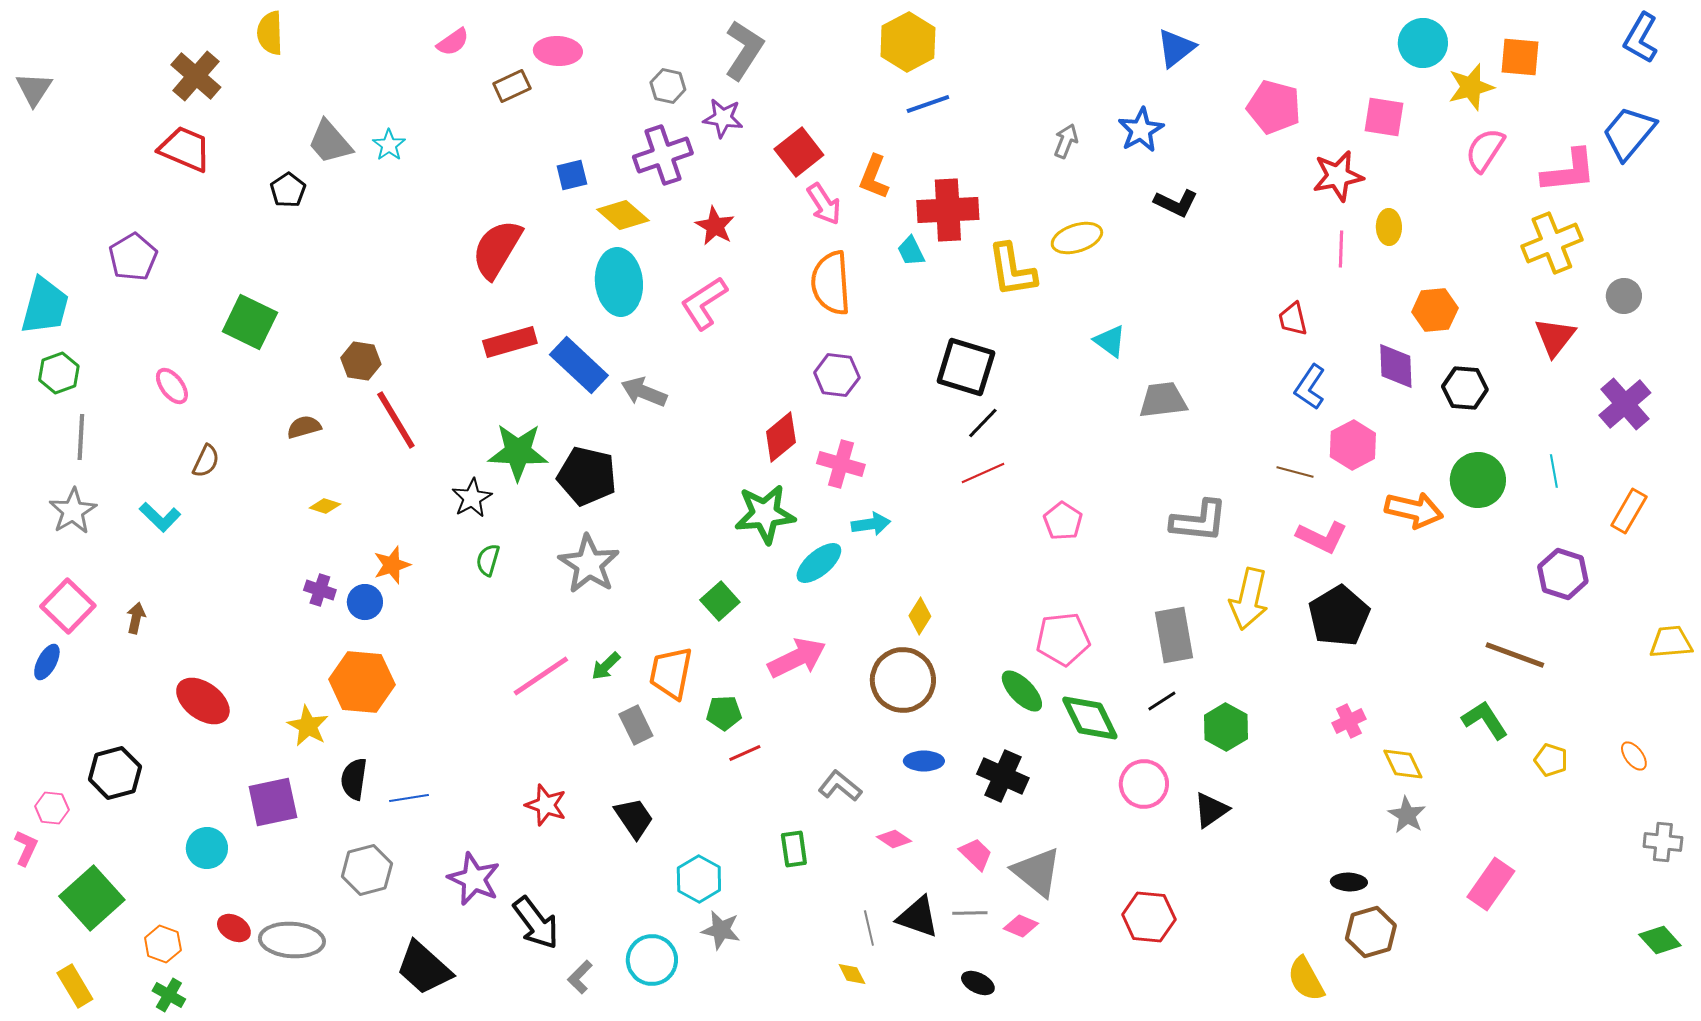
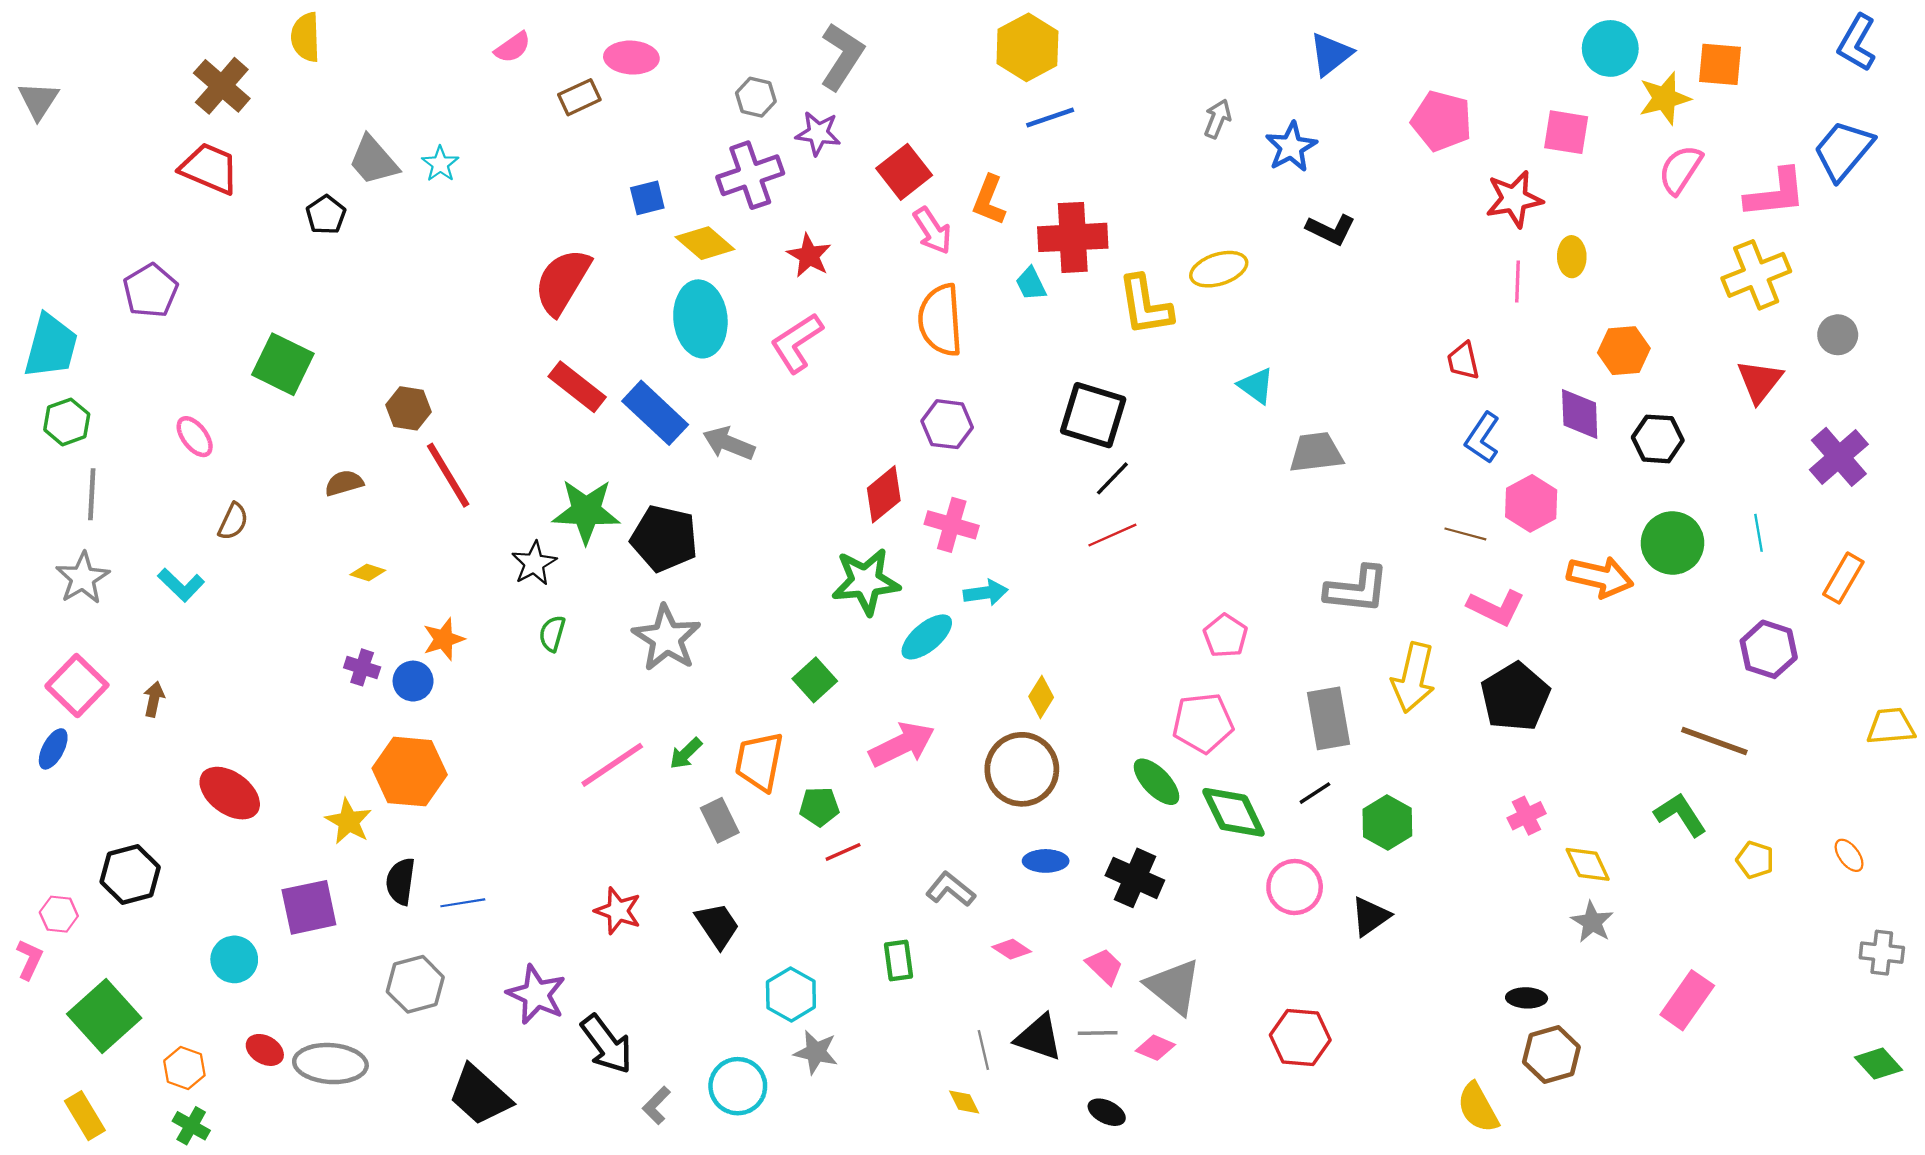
gray arrow: (1066, 141) -> (1218, 119), moved
red rectangle: (510, 342) -> (577, 387), turned 54
pink pentagon: (1063, 521) -> (1226, 636), moved

